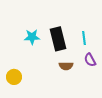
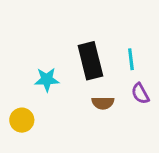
cyan star: (32, 37) -> (47, 80), moved

